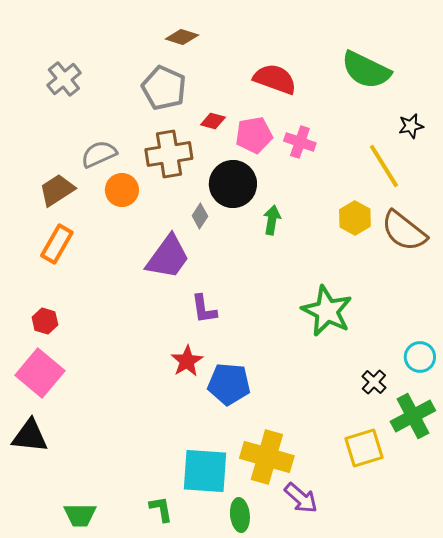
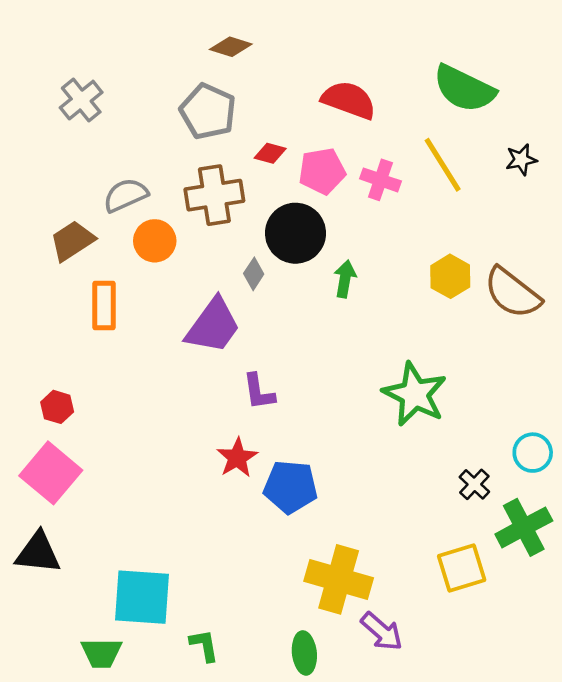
yellow line: (384, 166) -> (443, 165), moved
orange rectangle: (57, 244) -> (104, 305), moved, turned -30
cyan square: (205, 471) -> (142, 597), moved

